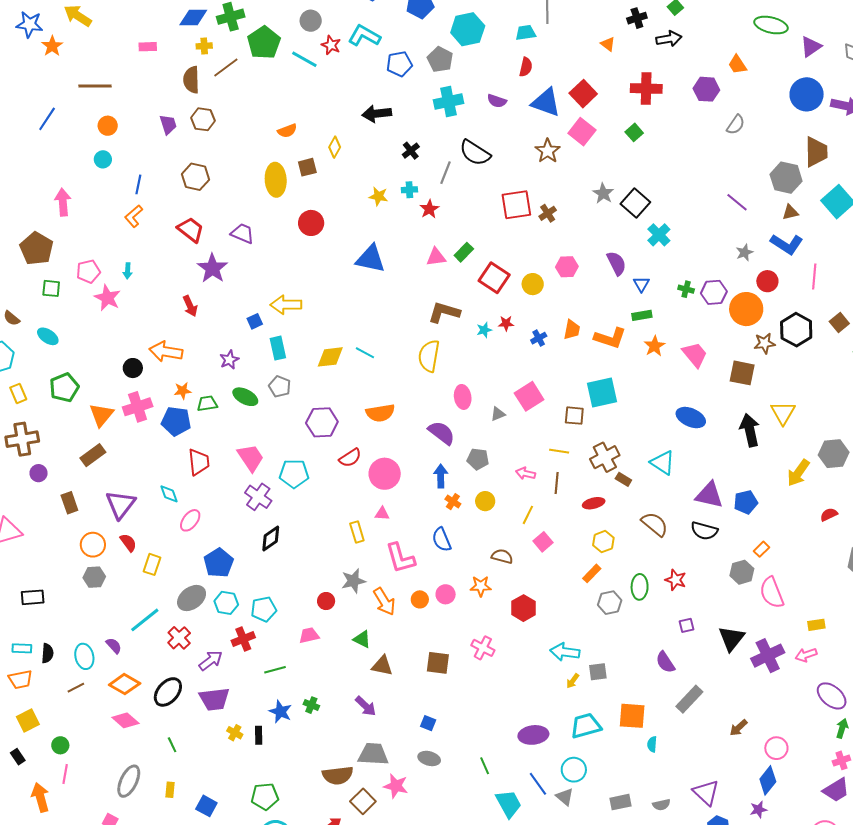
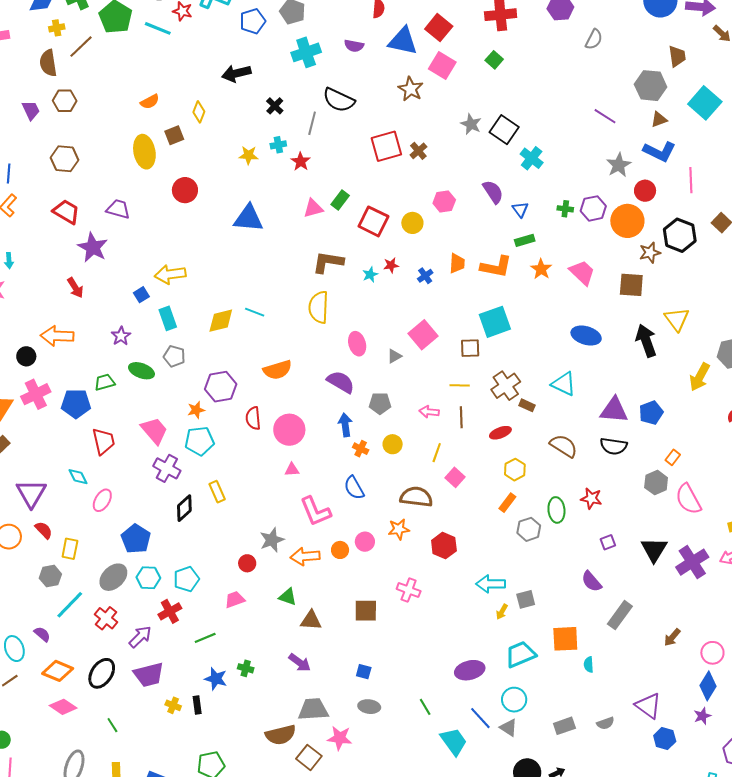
brown trapezoid: (816, 152) -> (677, 56), size x0.7
gray star: (744, 252) -> (619, 165), size x1.4
orange star: (183, 391) -> (196, 410), moved
red semicircle: (350, 458) -> (253, 418), turned 125
yellow rectangle: (357, 532) -> (217, 492), moved
brown semicircle: (502, 556) -> (416, 497), size x1.5
gray hexagon: (94, 577) -> (50, 576), moved
orange arrow: (384, 602) -> (305, 556), turned 124

